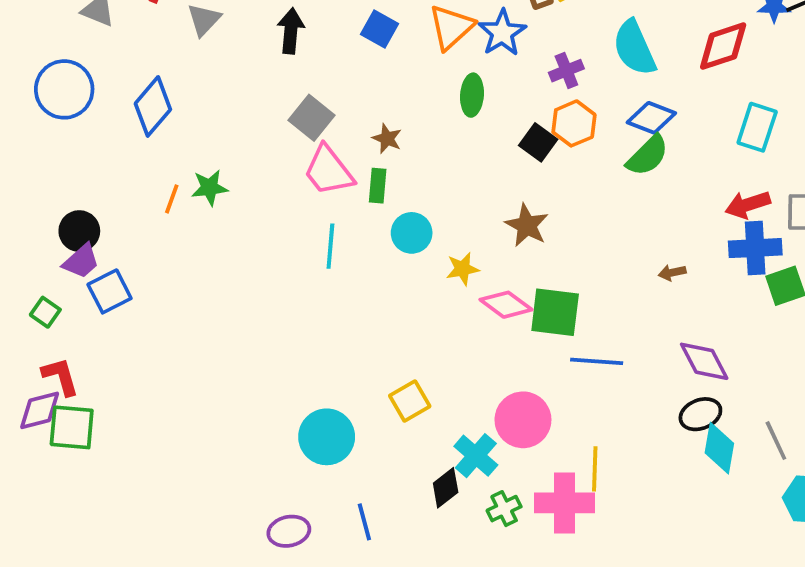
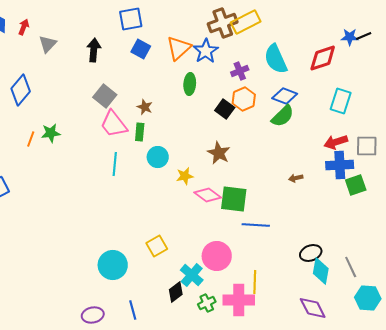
purple diamond: (704, 361) -> (313, 308), moved

